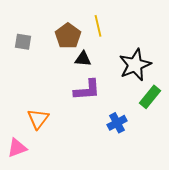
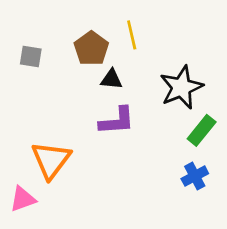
orange triangle: (38, 119) -> (51, 160), size x1.4
blue cross: (117, 123) -> (195, 176), moved

